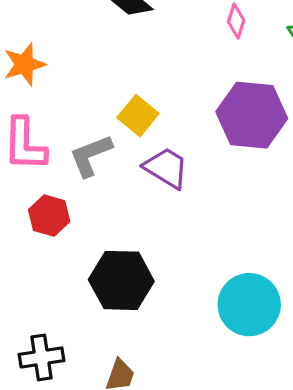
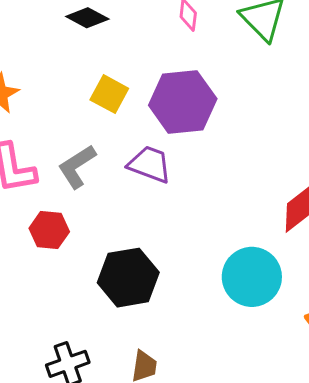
purple hexagon: (252, 115) -> (183, 102), moved
yellow square: (138, 116) -> (109, 94), moved

